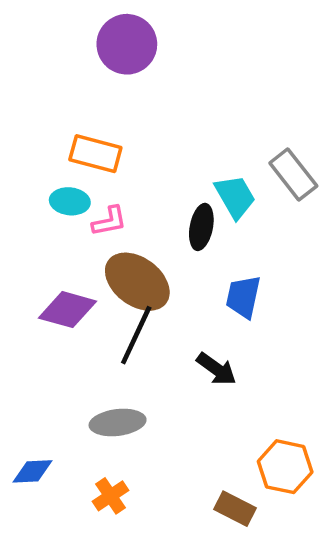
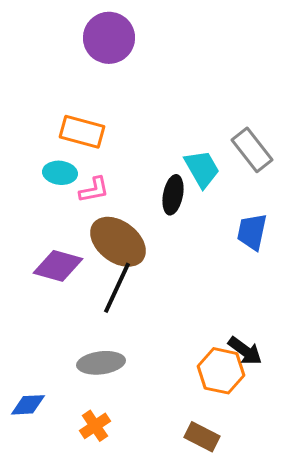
blue trapezoid: (243, 297) -> (252, 232), moved
black arrow: (216, 369) -> (245, 351), moved
orange hexagon: (285, 467) -> (221, 371), moved

